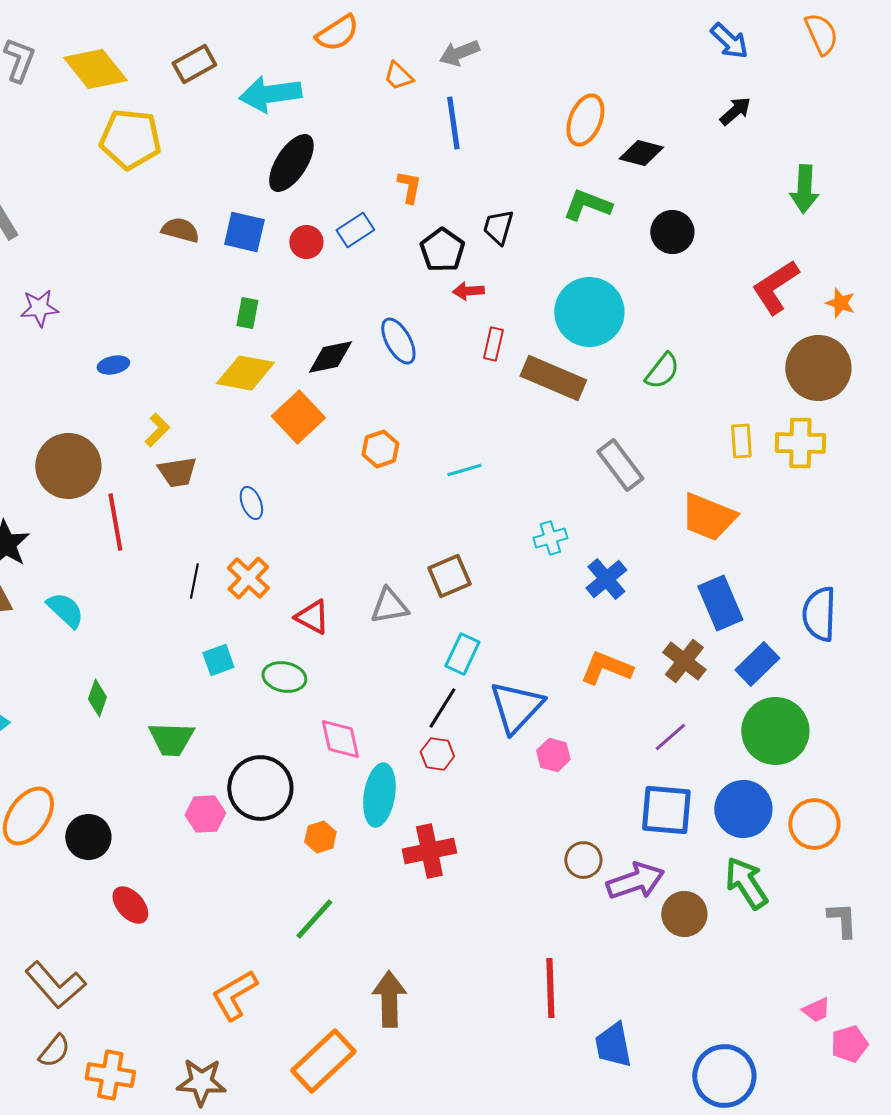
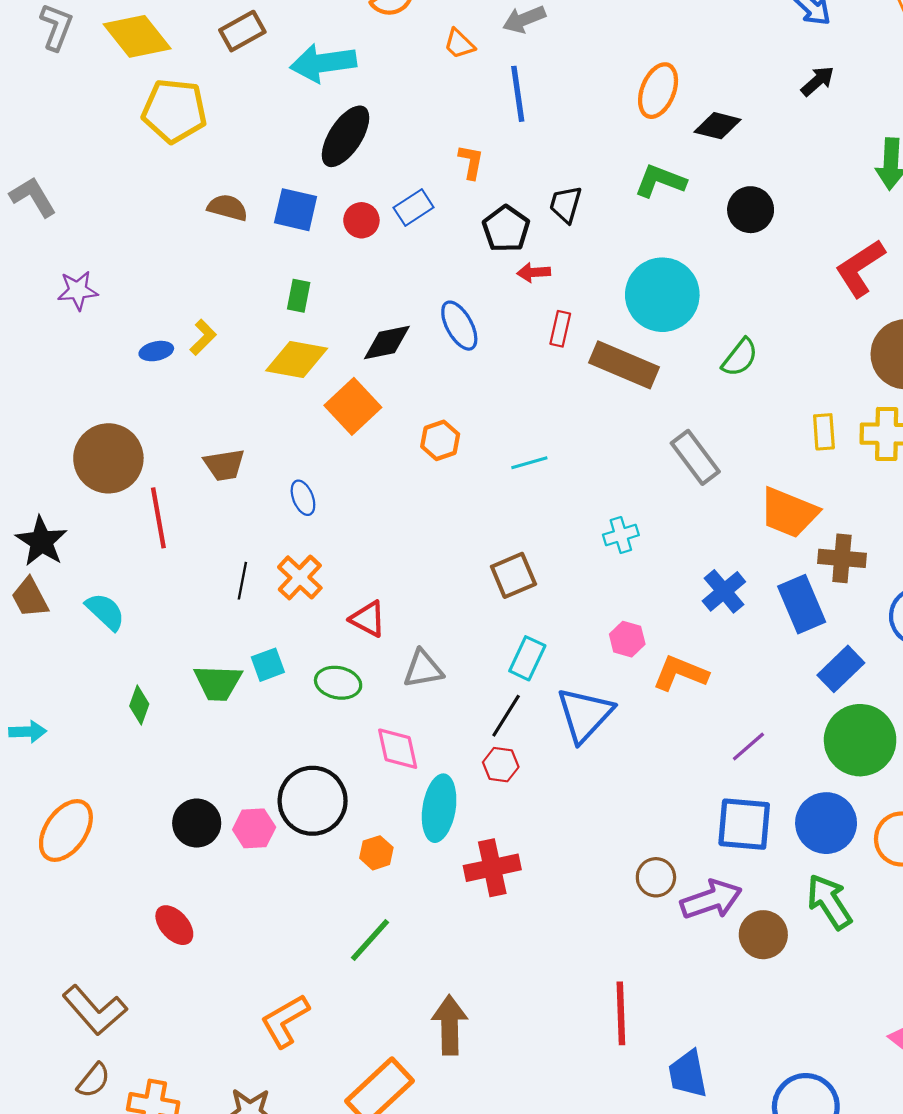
yellow L-shape: (157, 430) -> (203, 337), moved
blue cross: (606, 579) -> (724, 591), moved
gray triangle: (389, 606) -> (423, 669), moved
brown cross: (684, 661) -> (842, 558), moved, turned -33
green trapezoid: (171, 739) -> (218, 683), moved
pink hexagon: (553, 755) -> (627, 639), moved
black circle: (88, 837) -> (197, 823), moved

